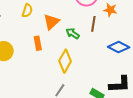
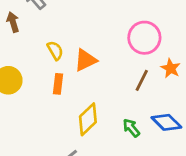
yellow semicircle: (27, 11) -> (55, 50), moved, turned -64
green arrow: (73, 33) -> (131, 128), moved

